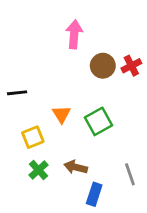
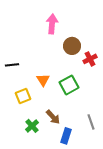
red cross: (131, 66) -> (90, 59), moved
brown arrow: (76, 167) -> (53, 117), turned -147
green cross: (39, 170) -> (32, 126), moved

